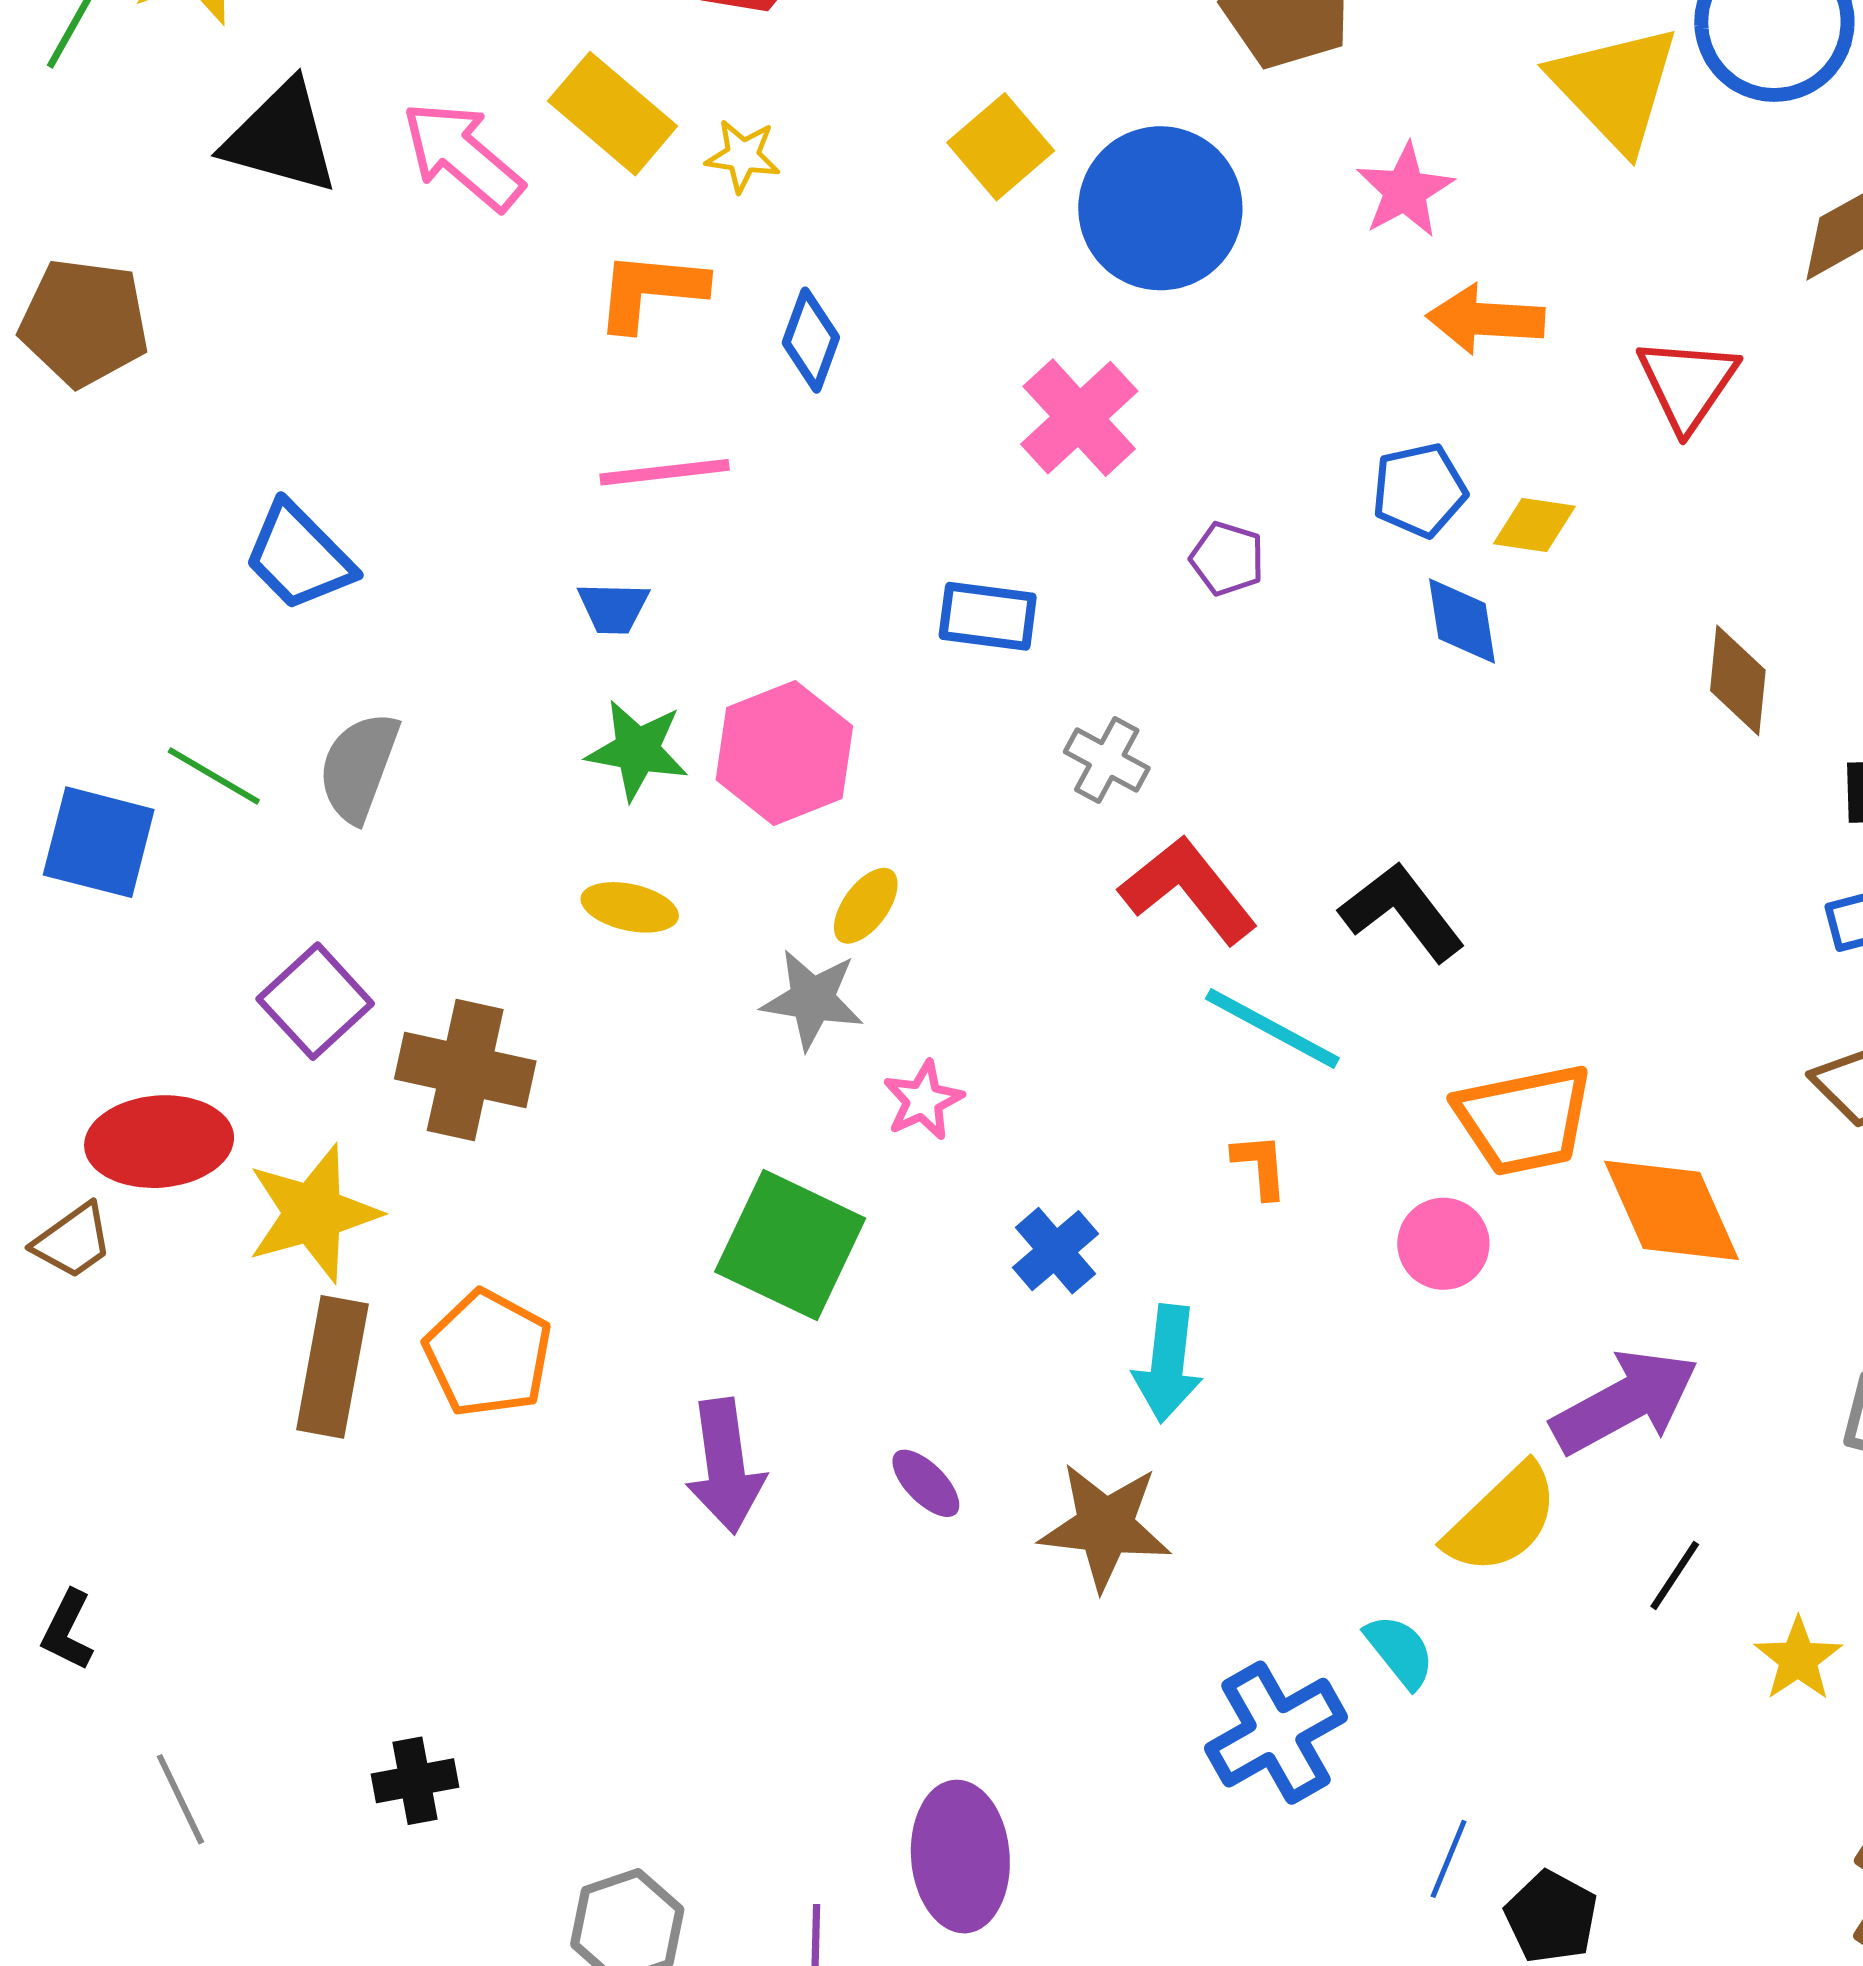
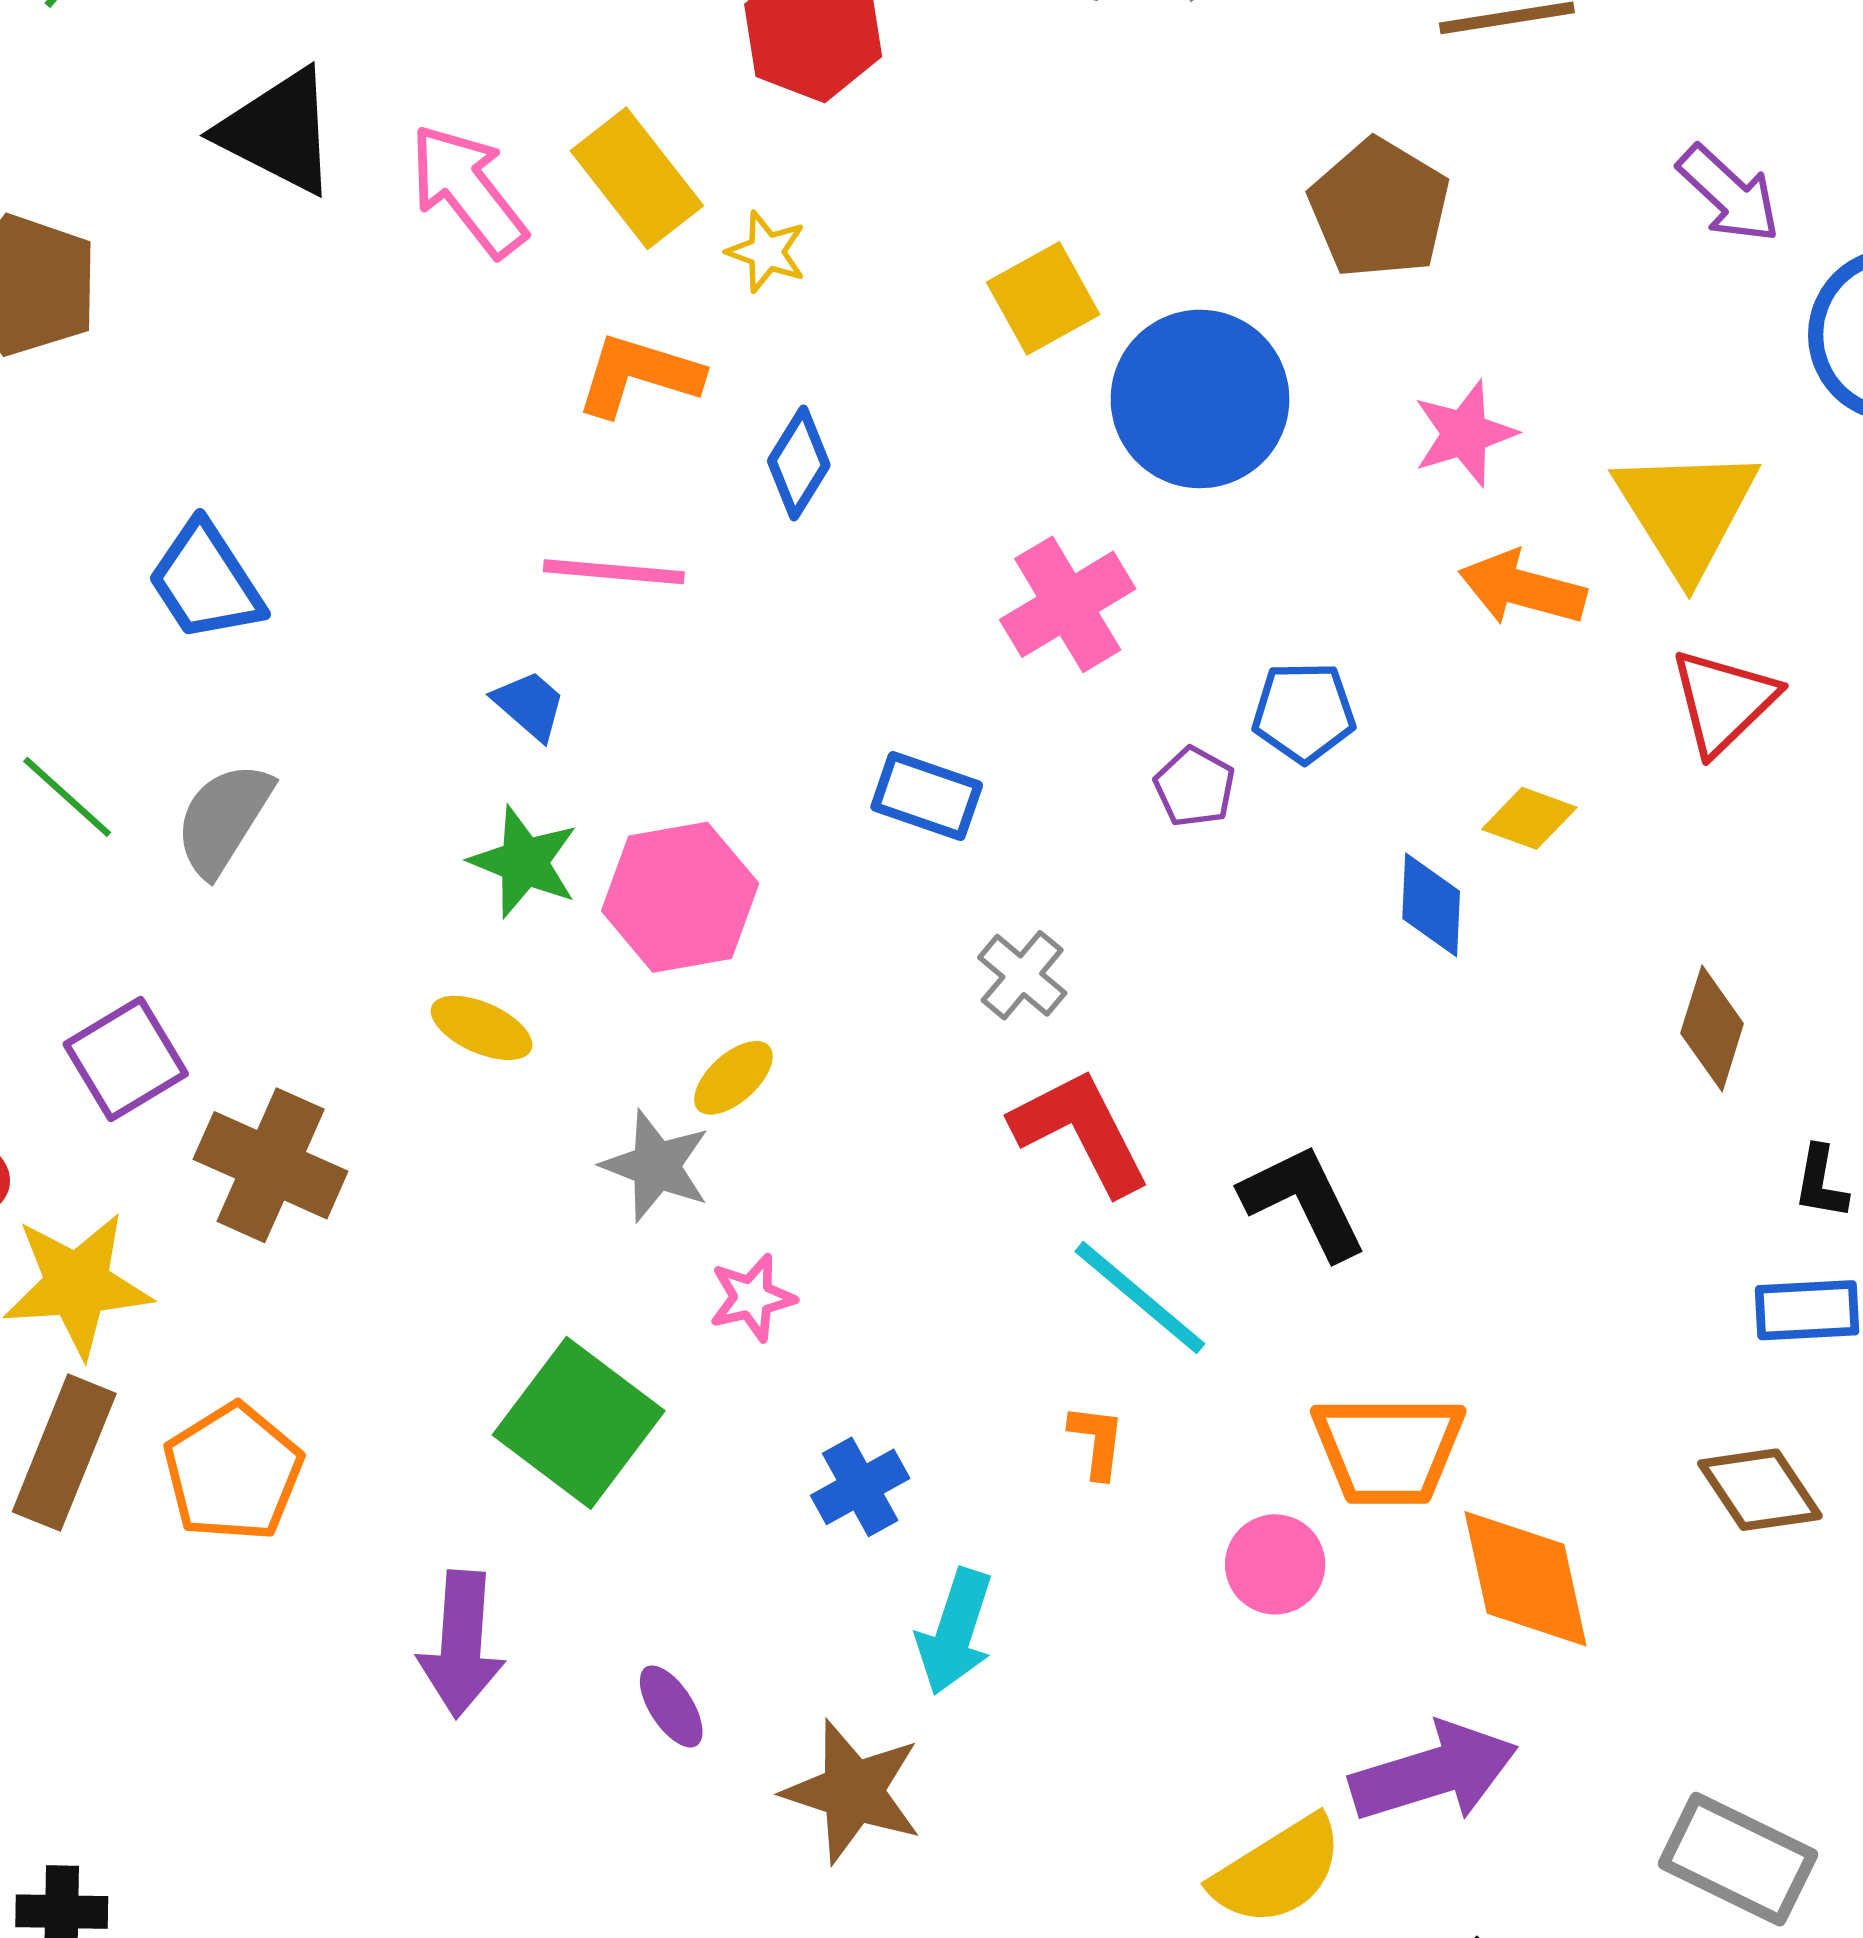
yellow triangle: (1615, 88) -> (1686, 511), moved
blue pentagon: (1419, 490) -> (1304, 712), moved
blue trapezoid: (613, 608) -> (530, 705), turned -152

